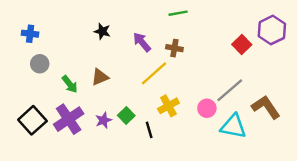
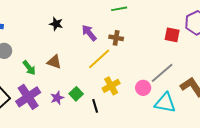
red square: (242, 45) -> (172, 35), turned -35
brown triangle: (100, 77) -> (54, 62), turned 42

